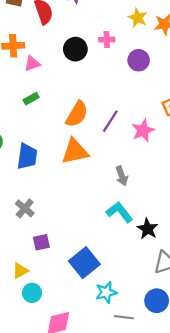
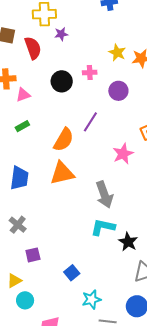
purple line: (110, 121) -> (90, 122), moved
gray arrow: (122, 176) -> (104, 195), size x1.5
cyan L-shape: (120, 212) -> (103, 227), turned -40
blue square: (84, 263) -> (72, 273), size x0.6

